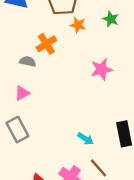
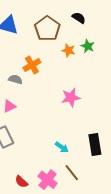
orange star: (78, 25) -> (69, 50), moved
pink star: (102, 69) -> (71, 98), moved

